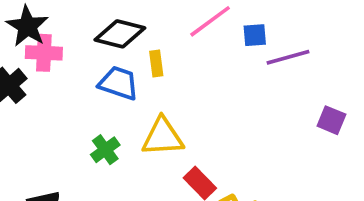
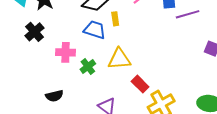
pink cross: (44, 53) -> (66, 52), moved

